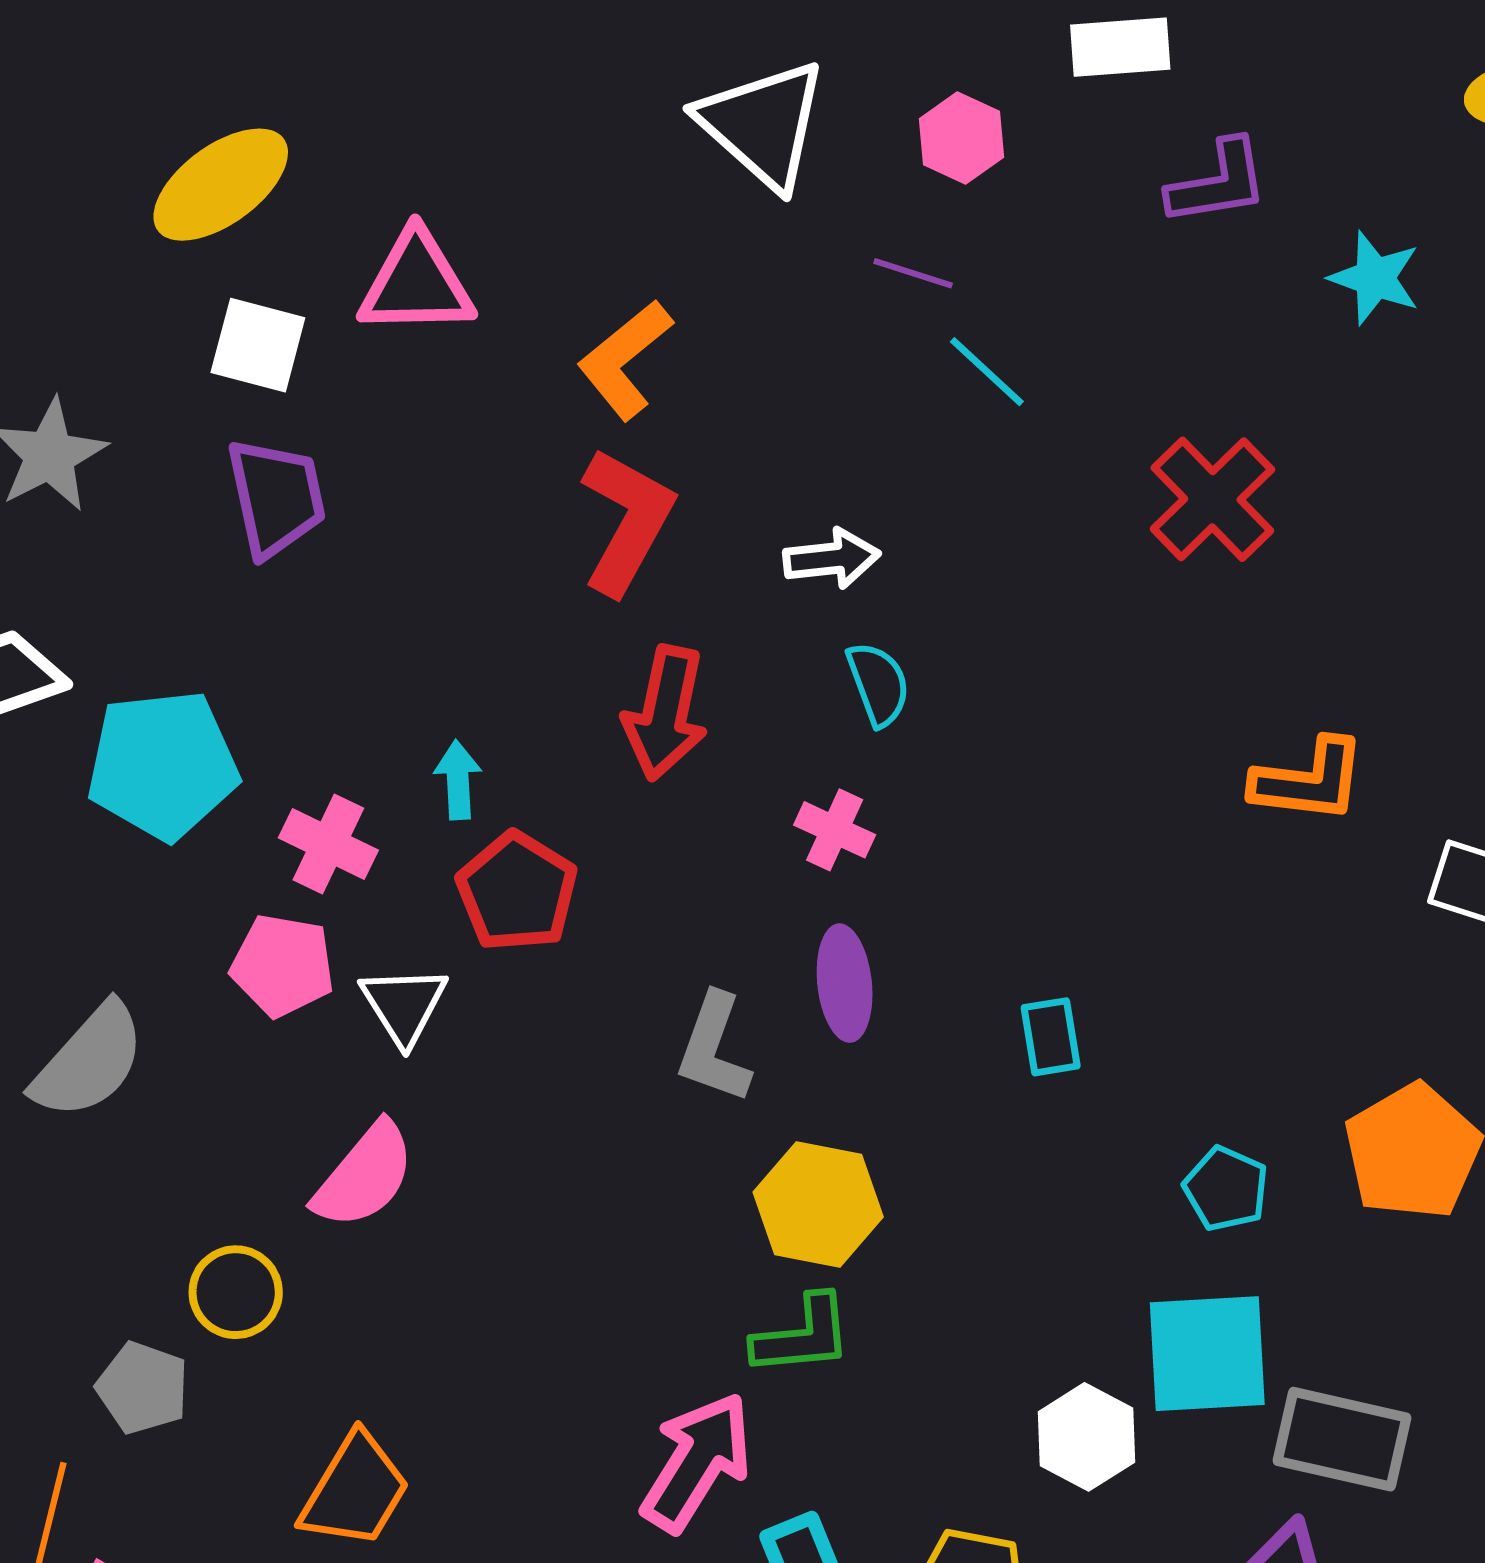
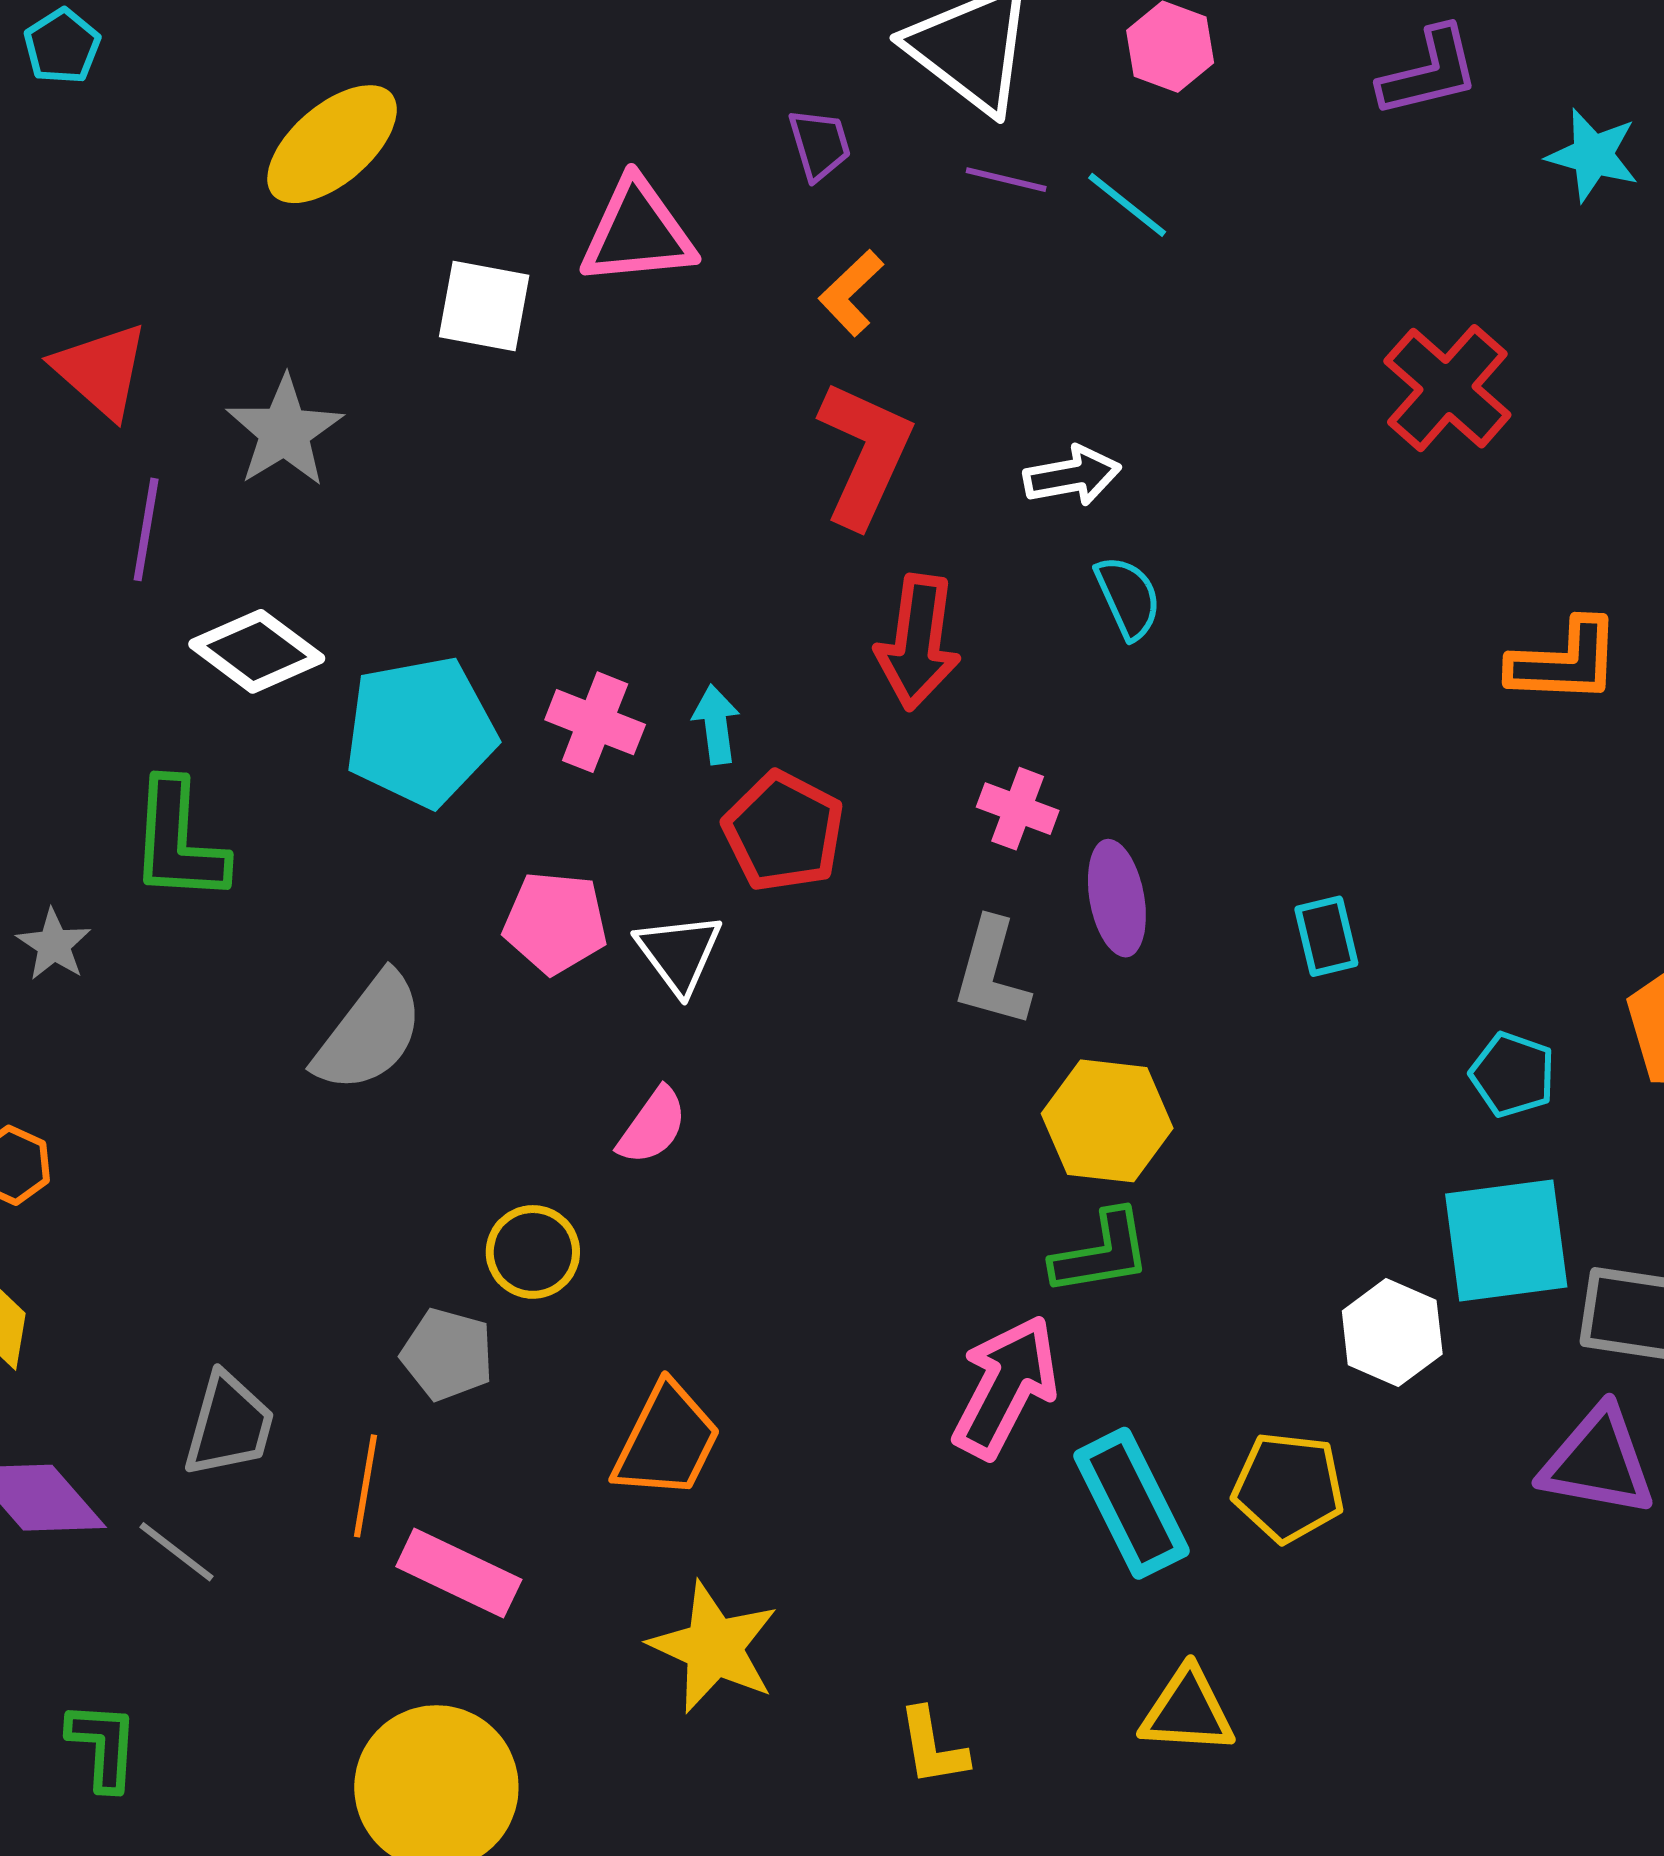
yellow ellipse: (221, 185) -> (332, 144), moved
purple line: (913, 273) -> (1006, 180), moved
orange L-shape: (625, 360) -> (851, 293), size x0.7
cyan line: (987, 372) -> (1127, 205), moved
purple trapezoid: (276, 497) -> (819, 144), moved, size x0.6
pink cross: (835, 830) -> (1018, 809), moved
pink cross: (328, 844) -> (595, 722), moved
pink semicircle: (364, 1176) -> (652, 1126), size x0.7

